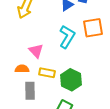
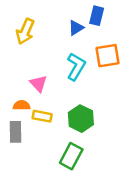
yellow rectangle: (47, 73) -> (42, 116), moved
gray rectangle: (30, 91) -> (16, 132), moved

